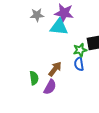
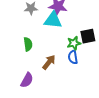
green semicircle: (34, 78) -> (28, 44), moved
purple semicircle: (50, 87) -> (27, 80), moved

